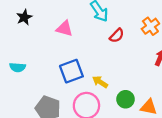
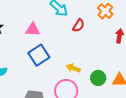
blue square: (71, 71) -> (39, 55), moved

